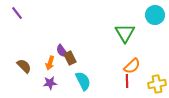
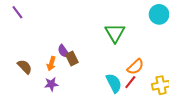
green triangle: (125, 33) -> (115, 33), moved
cyan semicircle: (83, 81) -> (114, 83), moved
red line: (127, 81) -> (130, 82), turned 40

